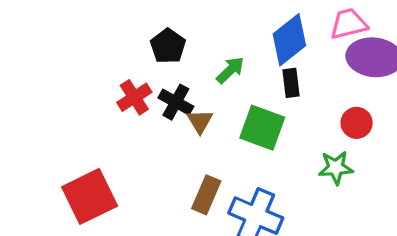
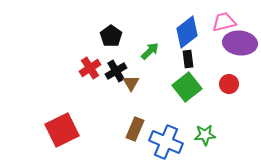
black cross: (176, 102) -> (116, 71), turned 30
green square: (262, 128) -> (187, 87), moved, turned 32
green star: (336, 168) -> (205, 135), moved

